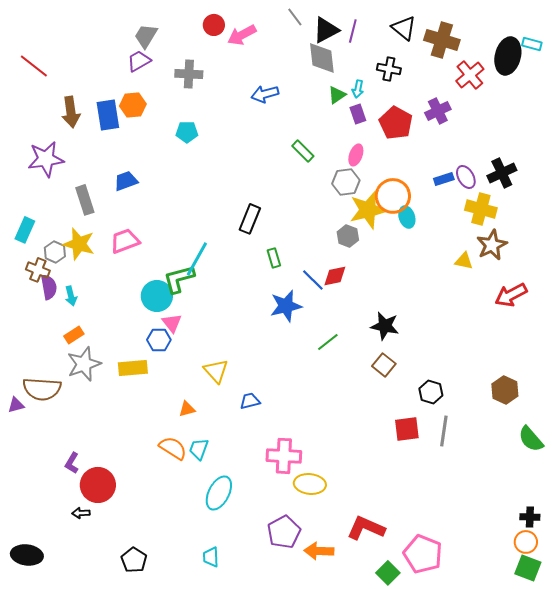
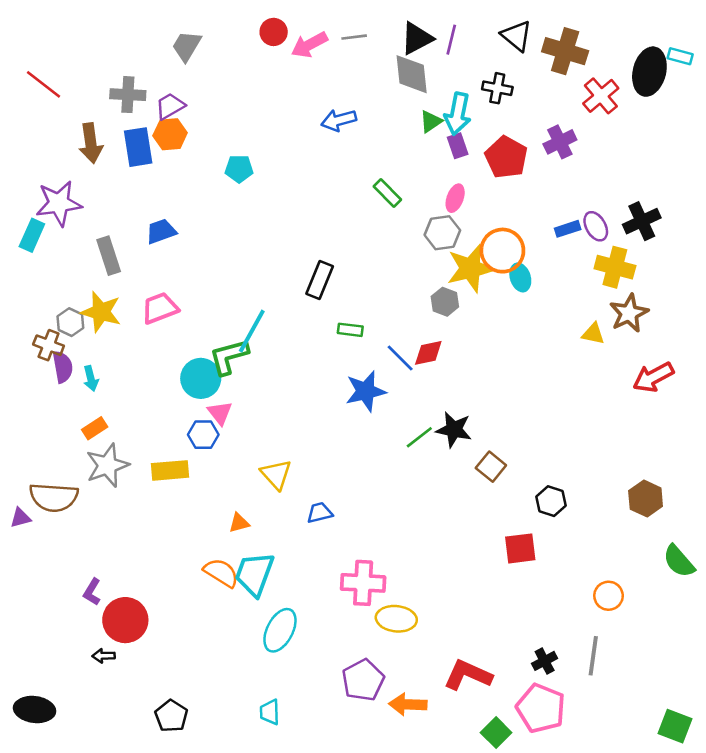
gray line: (295, 17) -> (354, 37), moved, turned -60
purple trapezoid: (139, 61) -> (170, 106), moved
gray cross: (189, 74) -> (128, 95), moved
cyan arrow: (358, 89) -> (458, 114), size x1.8
cyan rectangle: (25, 230) -> (32, 235), moved
green rectangle: (274, 258) -> (350, 330), turned -66
black star: (385, 326) -> (454, 430), moved
gray line: (444, 431) -> (593, 656), moved
cyan trapezoid: (199, 449) -> (254, 574), size x1.6
black cross: (530, 517) -> (545, 661), moved, turned -30
orange circle: (526, 542) -> (609, 596), moved

